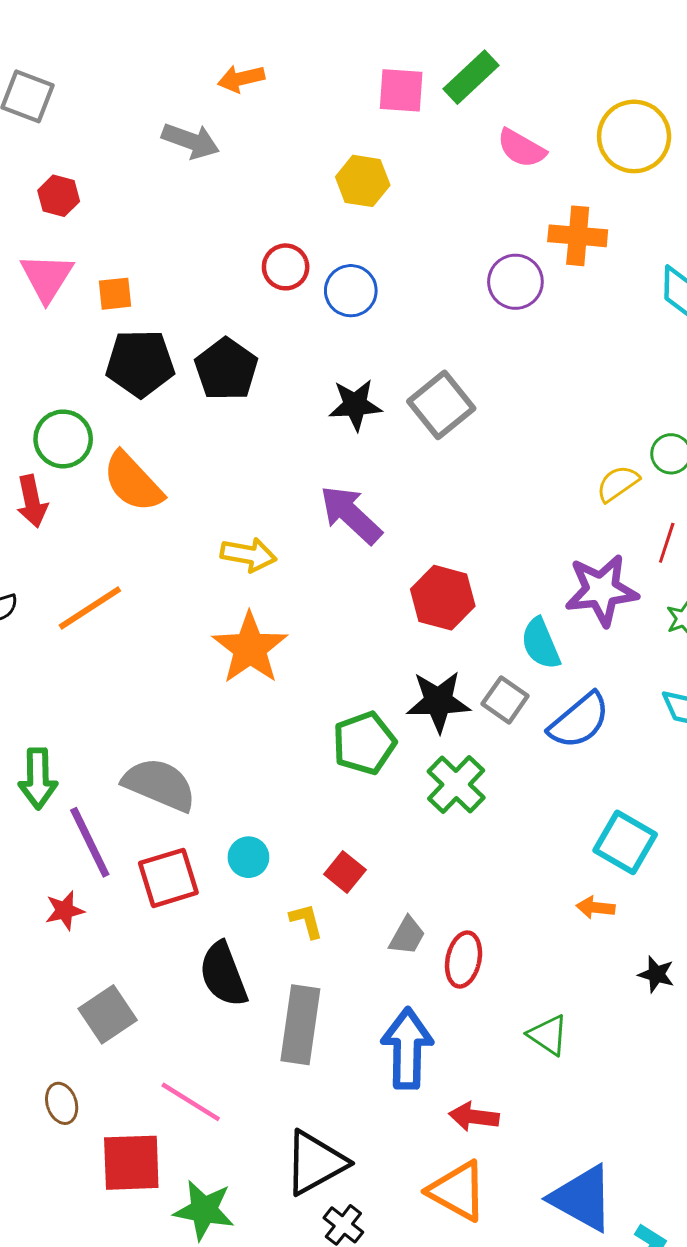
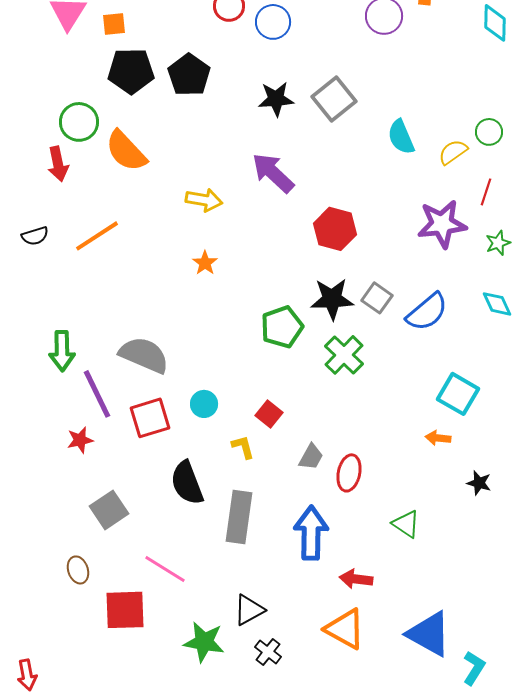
cyan semicircle: (541, 644) -> (401, 137), moved
orange star: (250, 648) -> (205, 263), size x0.5
black triangle: (315, 1163) -> (249, 610), size x0.7
green star: (204, 1210) -> (204, 642), moved

